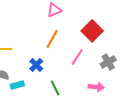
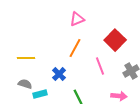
pink line: (77, 57) -> (100, 66), turned -54

